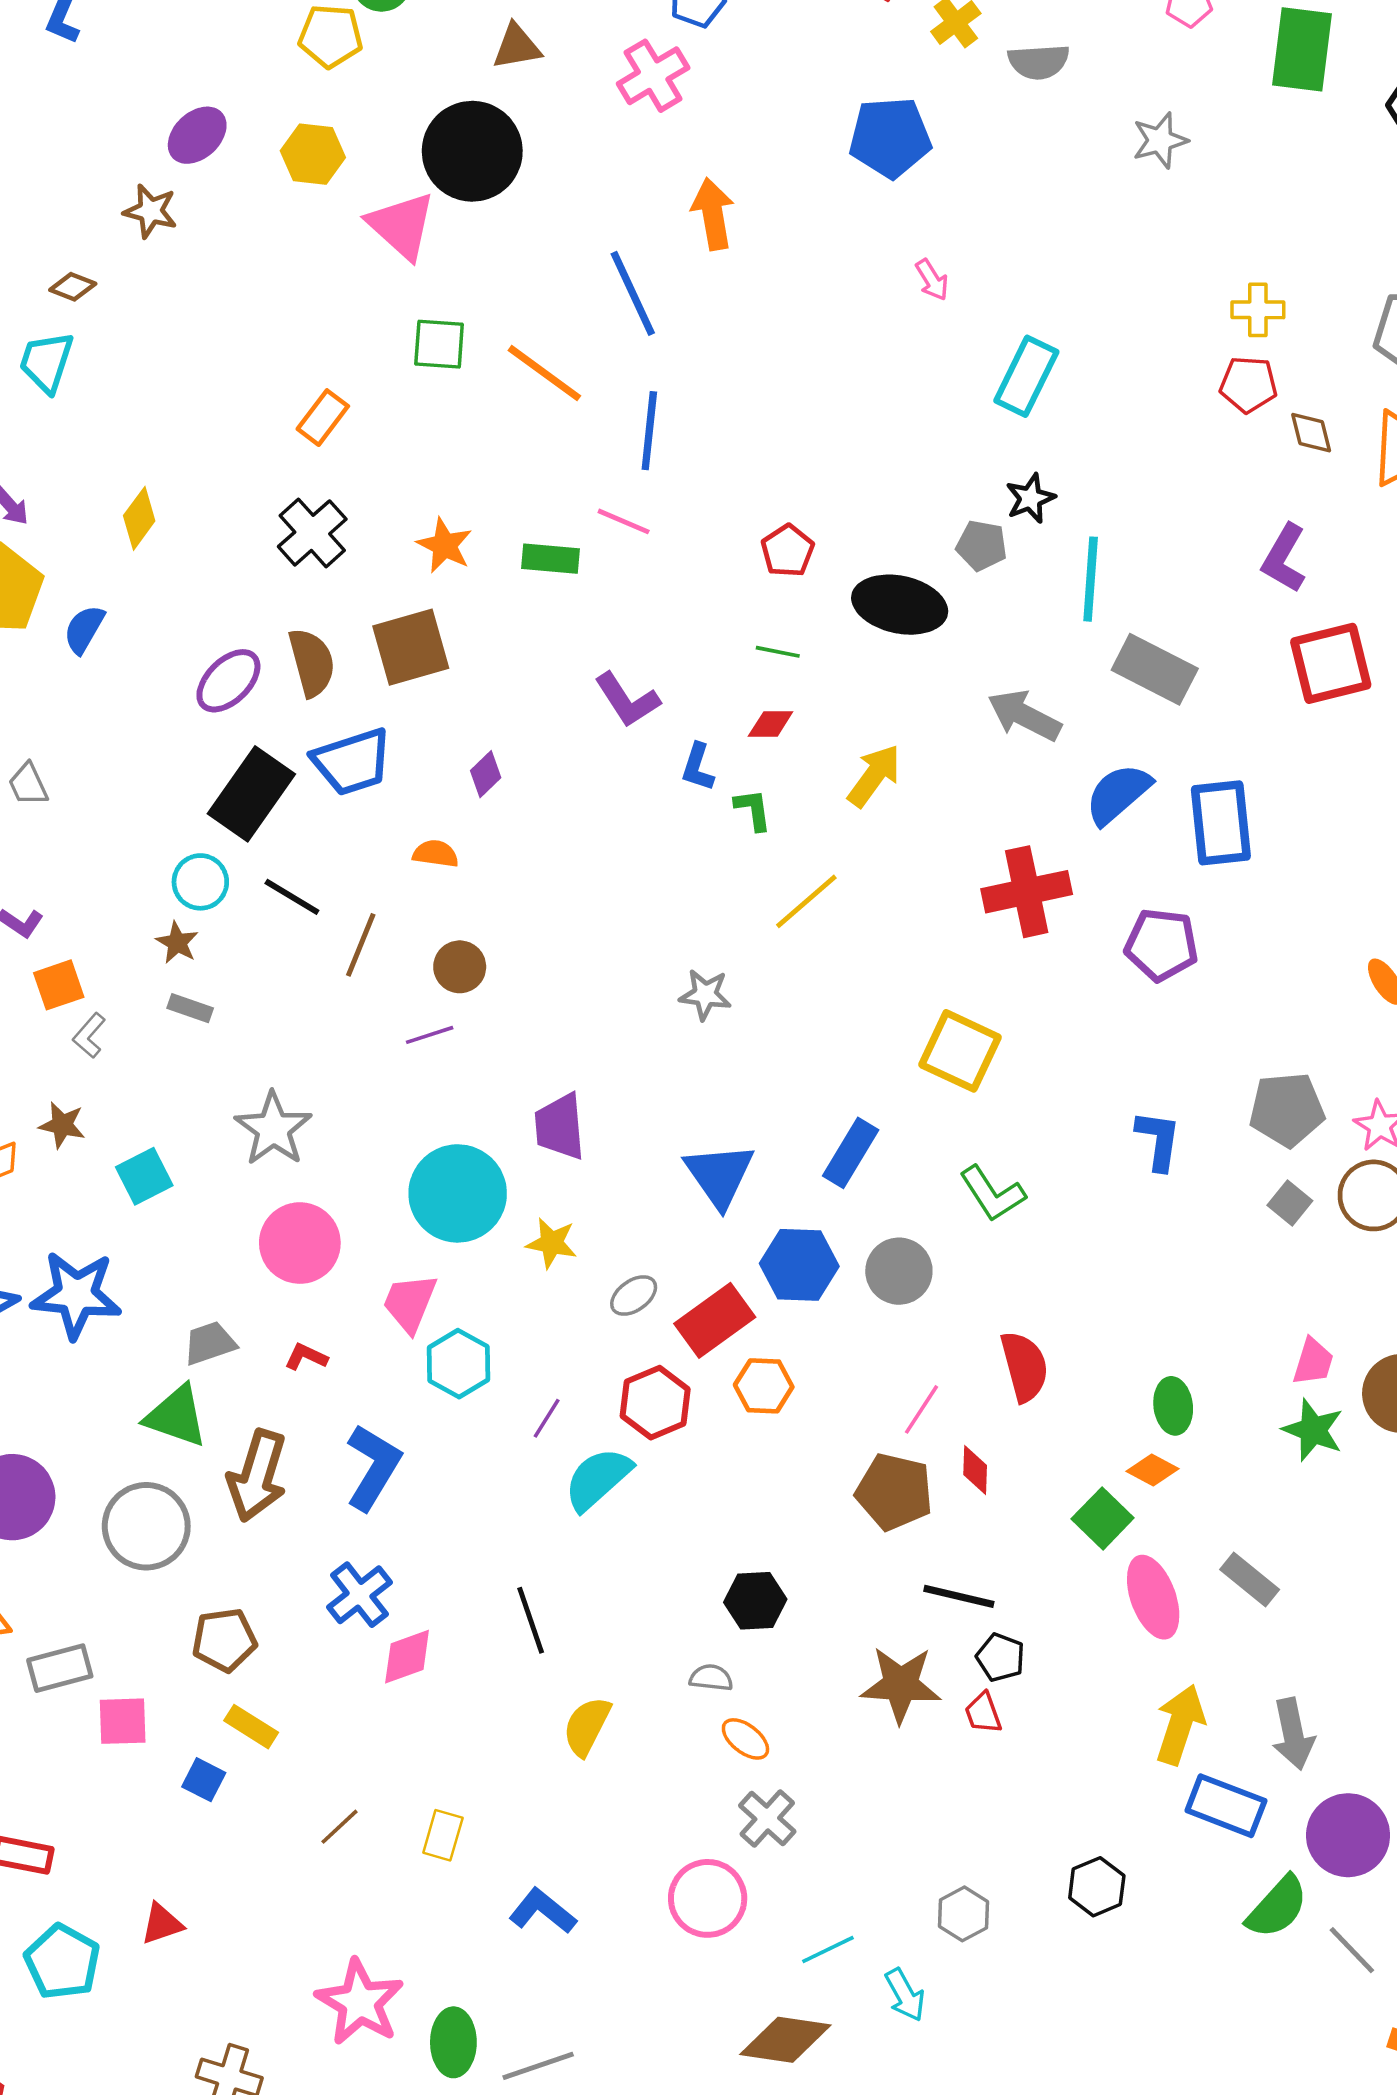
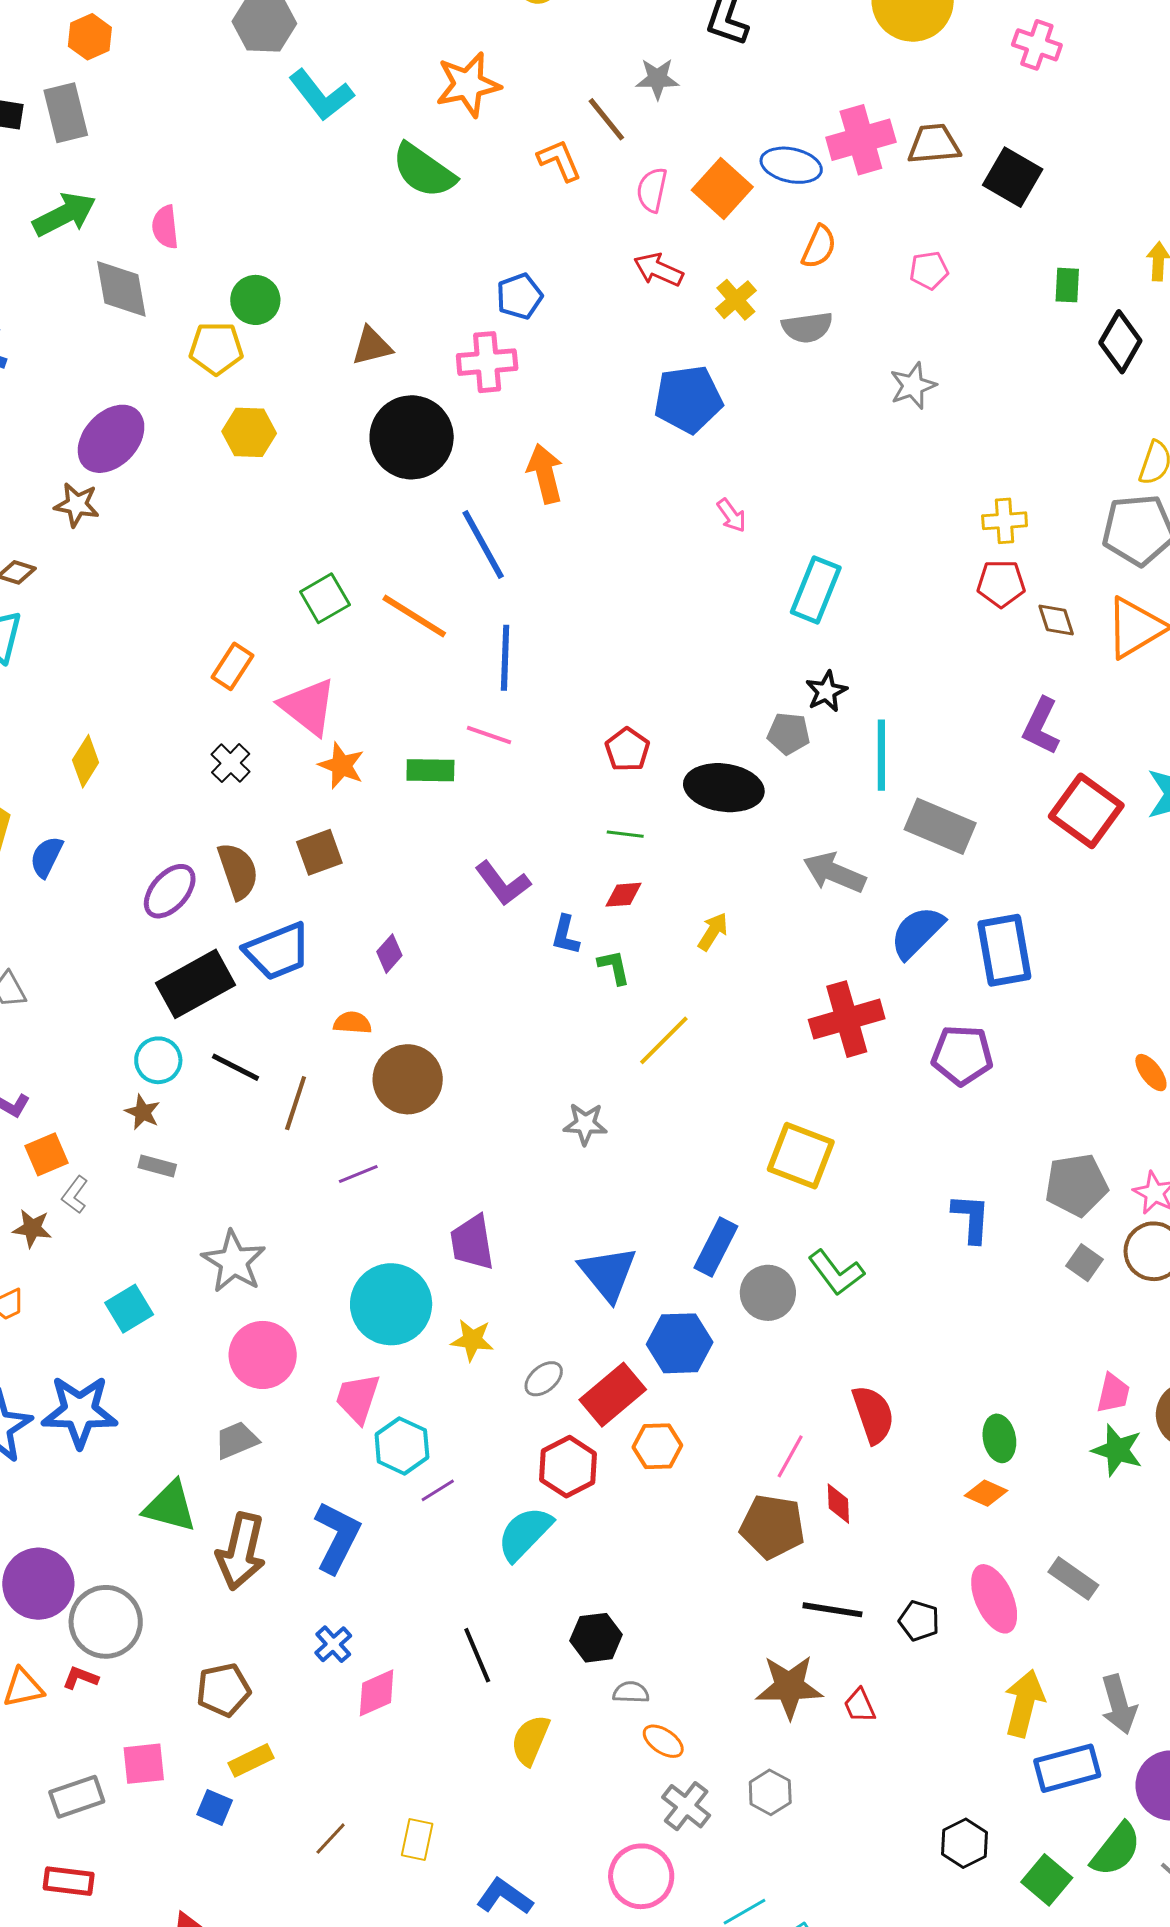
green rectangle: (1302, 49) -> (1067, 285), moved, size x0.5
pink cross: (653, 76) -> (487, 362), turned 30
purple ellipse: (197, 135) -> (111, 439), size x1.4
black circle: (472, 151) -> (412, 437), moved
yellow hexagon: (313, 154) -> (249, 432), moved
pink triangle: (402, 226) -> (308, 707), moved
green square: (439, 344) -> (325, 598), turned -30
black cross: (312, 533) -> (231, 763), size x0.7
brown square: (411, 647) -> (319, 852), size x0.7
red square: (1331, 663) -> (1086, 811), turned -36
yellow arrow: (874, 776) -> (713, 932), size x0.7
black rectangle: (251, 794) -> (195, 984), turned 30
brown circle: (460, 967) -> (408, 1079), moved, size x1.6
brown star: (62, 1125) -> (32, 1228), moved
gray circle: (899, 1271) -> (768, 1293), moved
gray trapezoid: (210, 1343) -> (236, 1440), moved
red L-shape: (306, 1357) -> (80, 1678), moved
purple line: (547, 1418) -> (438, 1490), moved, turned 30
green square: (1103, 1518) -> (1047, 1880), moved
gray circle: (146, 1526) -> (106, 1622), moved
blue cross: (359, 1595) -> (333, 1644), size x0.7
black hexagon: (755, 1601) -> (596, 1638), moved
black pentagon: (1000, 1657) -> (919, 1621), moved
gray rectangle: (60, 1668) -> (77, 1797), moved
yellow rectangle: (251, 1727) -> (251, 1760), turned -54
blue rectangle: (1226, 1806) -> (1067, 1768), turned -32
gray hexagon: (963, 1914) -> (770, 1792), moved

